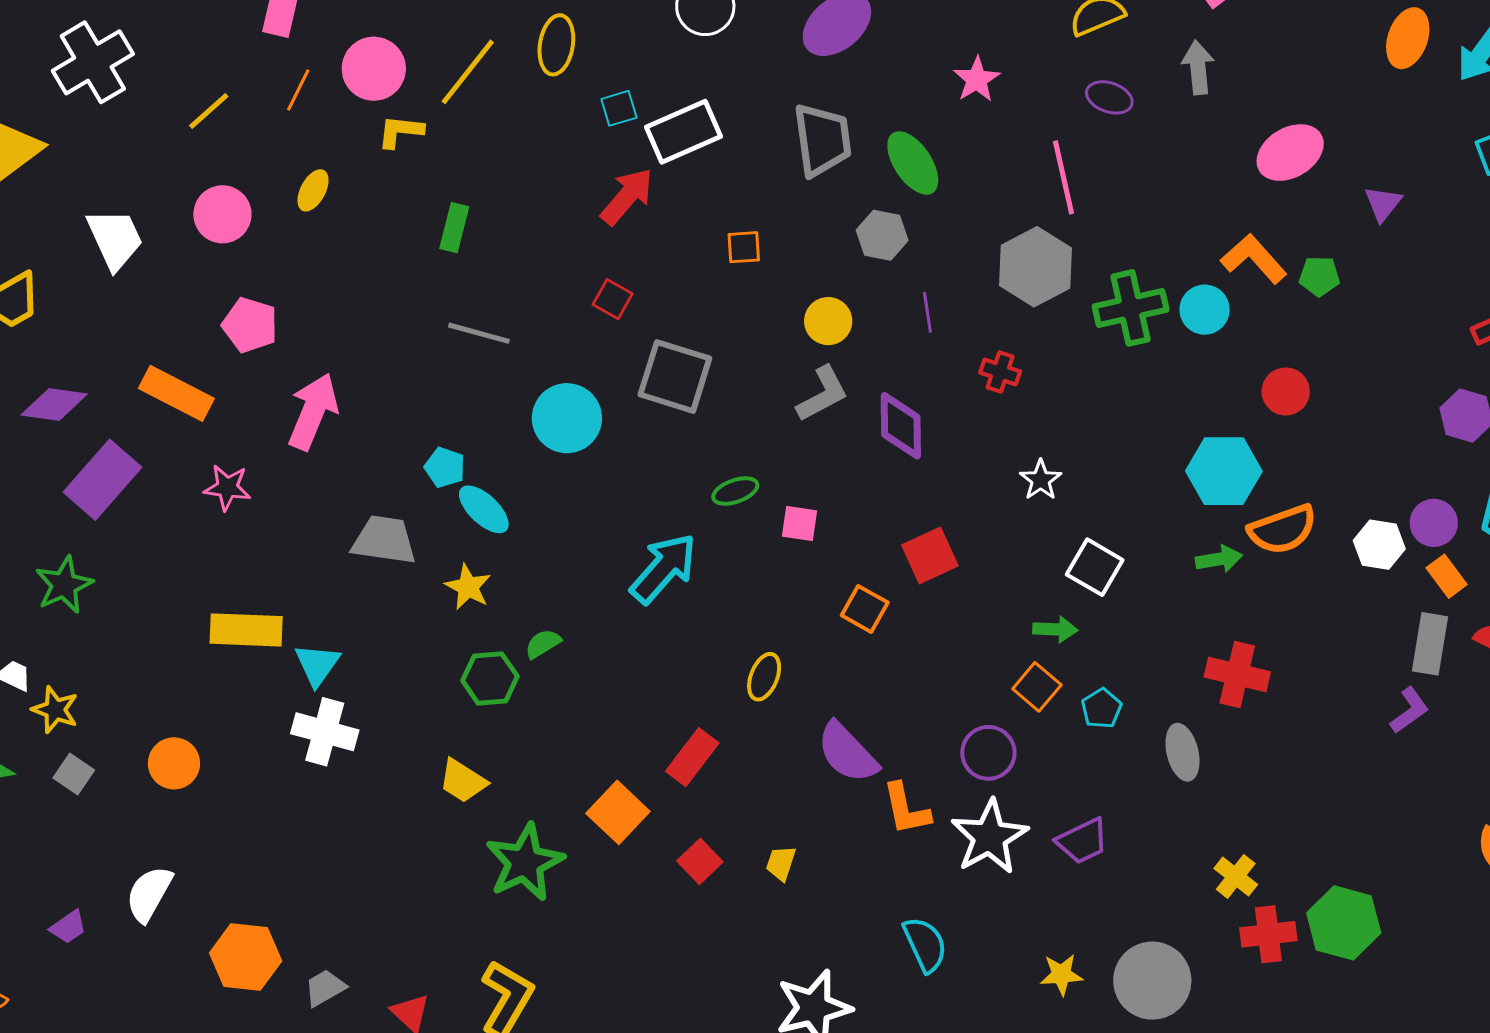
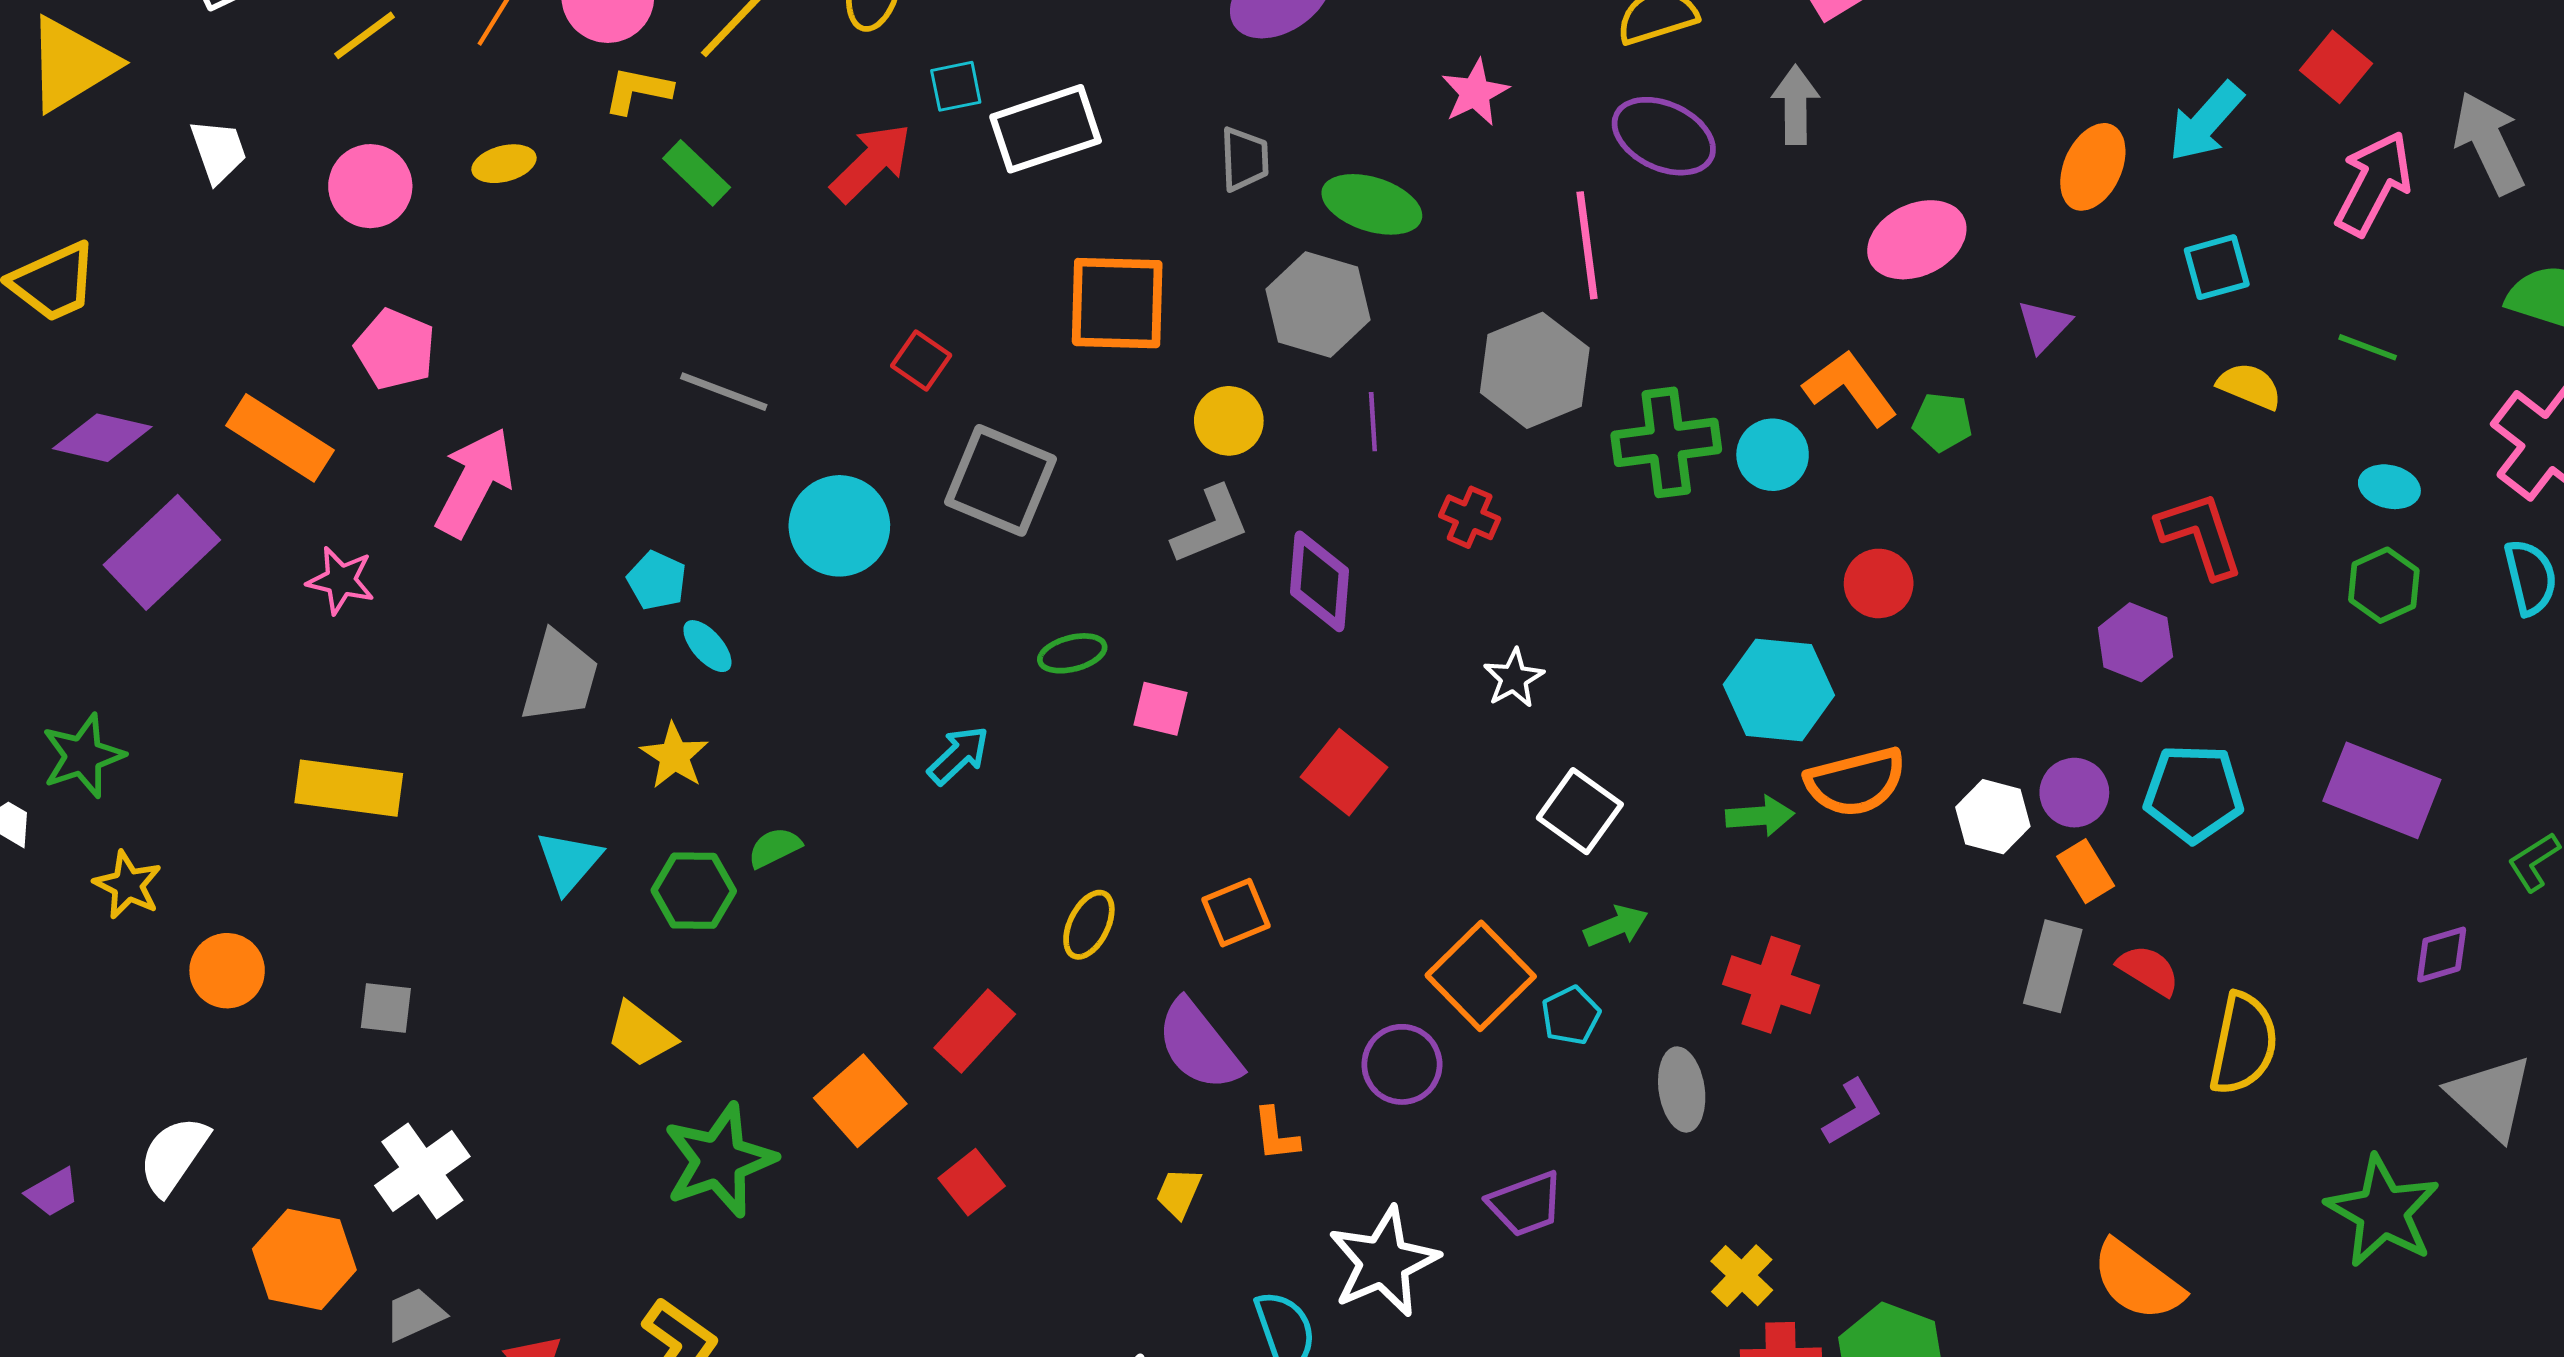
orange ellipse: (1408, 38) -> (2093, 167), moved
purple ellipse: (1109, 97) -> (1664, 136), size x1.5
gray trapezoid: (822, 140) -> (1245, 159), size x0.6
green ellipse: (913, 163) -> (1372, 204), turned -44
yellow ellipse: (313, 190) -> (504, 164), turned 42
red arrow: (627, 196) -> (871, 162), moved
green rectangle: (454, 228) -> (697, 173), moved, turned -66
gray hexagon: (882, 235) -> (1318, 304), size x1.4
white trapezoid: (115, 239) -> (219, 151), moved, size x0.7
orange square: (744, 247) -> (1117, 303), size x2.0
cyan ellipse: (484, 509) -> (707, 646), size x0.7
gray trapezoid: (384, 540) -> (560, 677), turned 92
red square: (930, 555) -> (1344, 772), turned -32
cyan arrow: (664, 568) -> (958, 755), size x0.6
green star: (64, 585) -> (83, 756), moved
orange square: (865, 609) -> (1236, 913), moved, turned 33
green arrow: (1055, 629) -> (1616, 926), moved, turned -30
cyan triangle: (317, 665) -> (569, 862), moved
orange square: (1037, 687) -> (1481, 976), size x1.5
yellow star: (55, 710) -> (128, 885), moved
purple L-shape: (1410, 710) -> (1852, 1112), moved
white cross: (325, 732) -> (422, 1171), moved, turned 34
gray square: (74, 774) -> (386, 1008), moved, turned -33
orange L-shape: (906, 809) -> (1276, 1134), size x0.7
white star: (990, 837) -> (1383, 1262), moved
yellow trapezoid: (781, 863) -> (1179, 1193), moved

